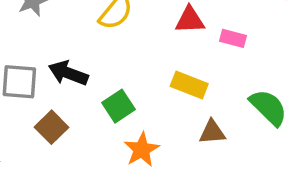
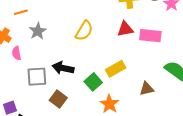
pink rectangle: (233, 38) -> (150, 36), size x1.5
yellow rectangle: (189, 85) -> (116, 69), moved, turned -42

